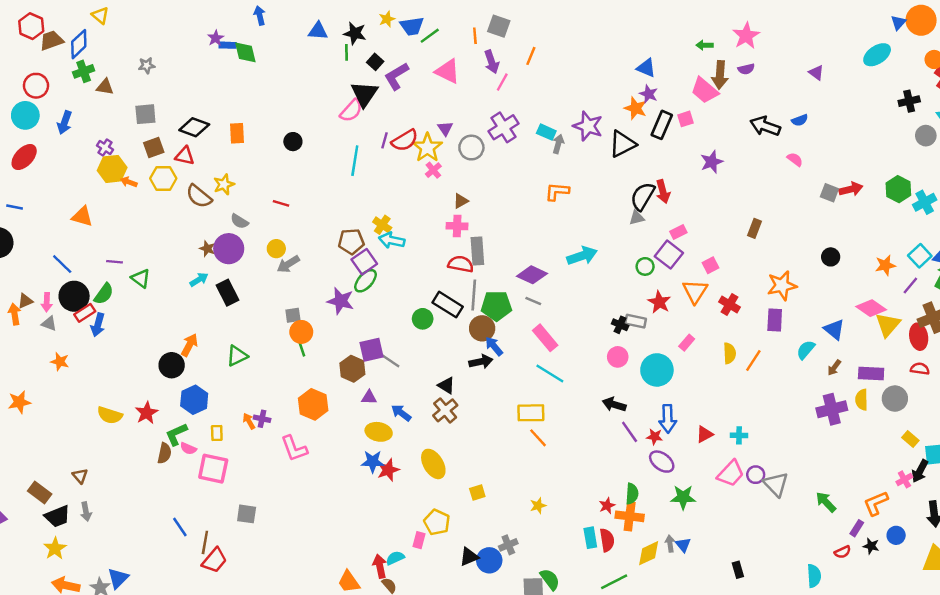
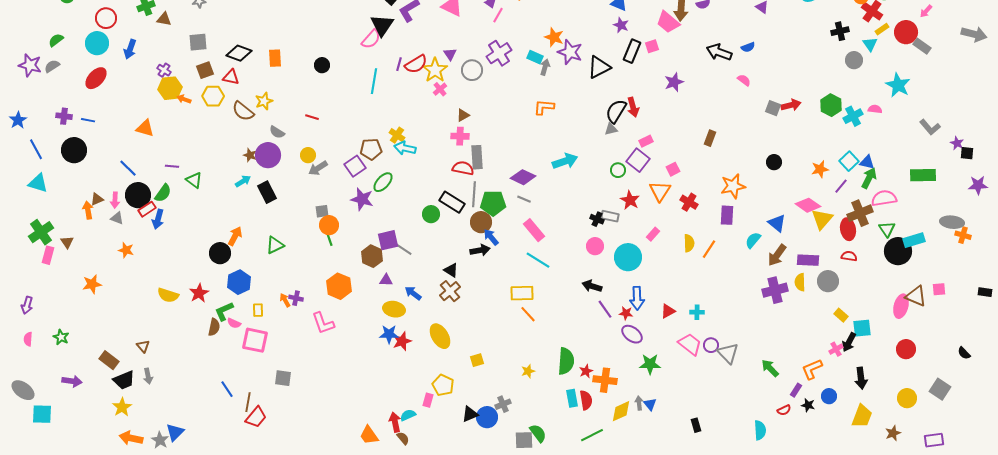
orange star: (636, 108) -> (554, 37), moved
purple square: (364, 262) -> (355, 166), moved
brown arrow: (834, 368) -> (777, 255), size x1.6
pink trapezoid: (731, 473) -> (690, 344), turned -95
green semicircle: (632, 494) -> (566, 361), moved, size x1.5

